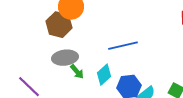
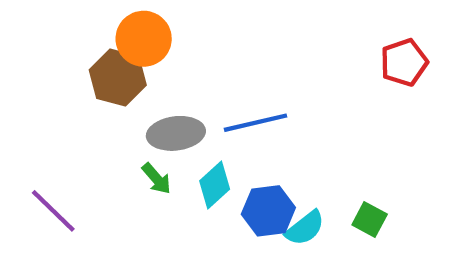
gray ellipse: (65, 58) -> (176, 133), moved

